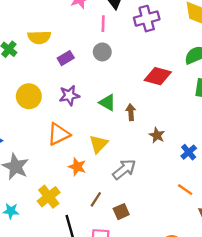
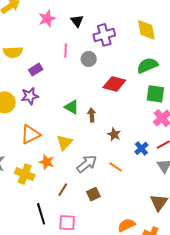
pink line: (103, 24) -> (66, 51), moved
gray circle: (102, 52) -> (89, 59), moved
purple star: (69, 95) -> (30, 96), moved
orange line: (185, 190) -> (116, 167), moved
yellow cross: (49, 197) -> (25, 174), moved, turned -30
brown square: (121, 212) -> (93, 194), moved

